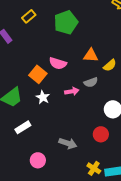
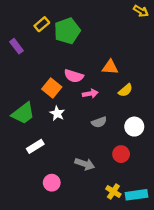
green pentagon: (66, 22) -> (67, 31), moved
yellow semicircle: (110, 65) -> (125, 90), moved
gray semicircle: (91, 82) -> (99, 122), moved
pink arrow: (72, 91) -> (90, 94), moved

